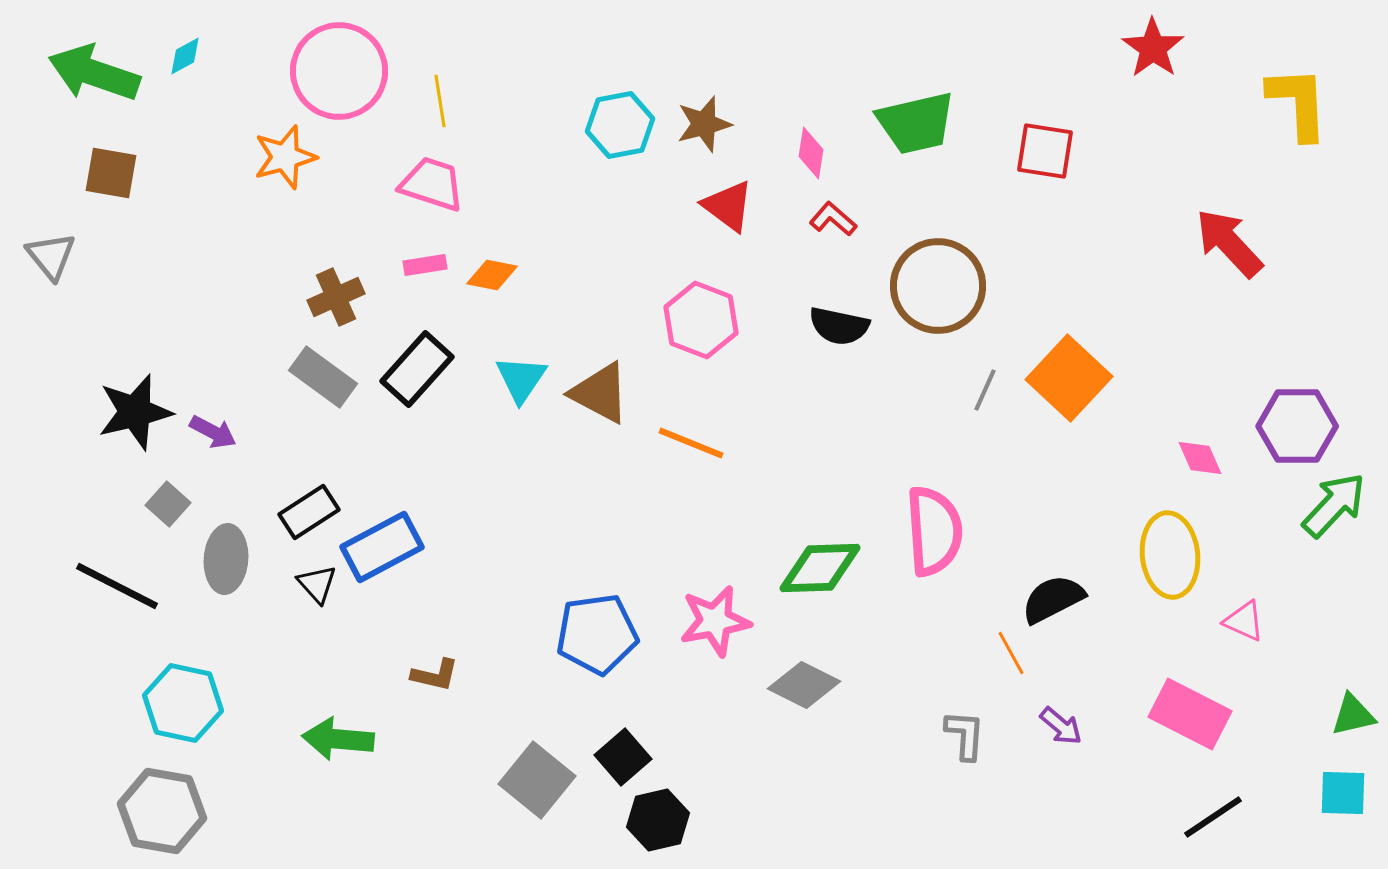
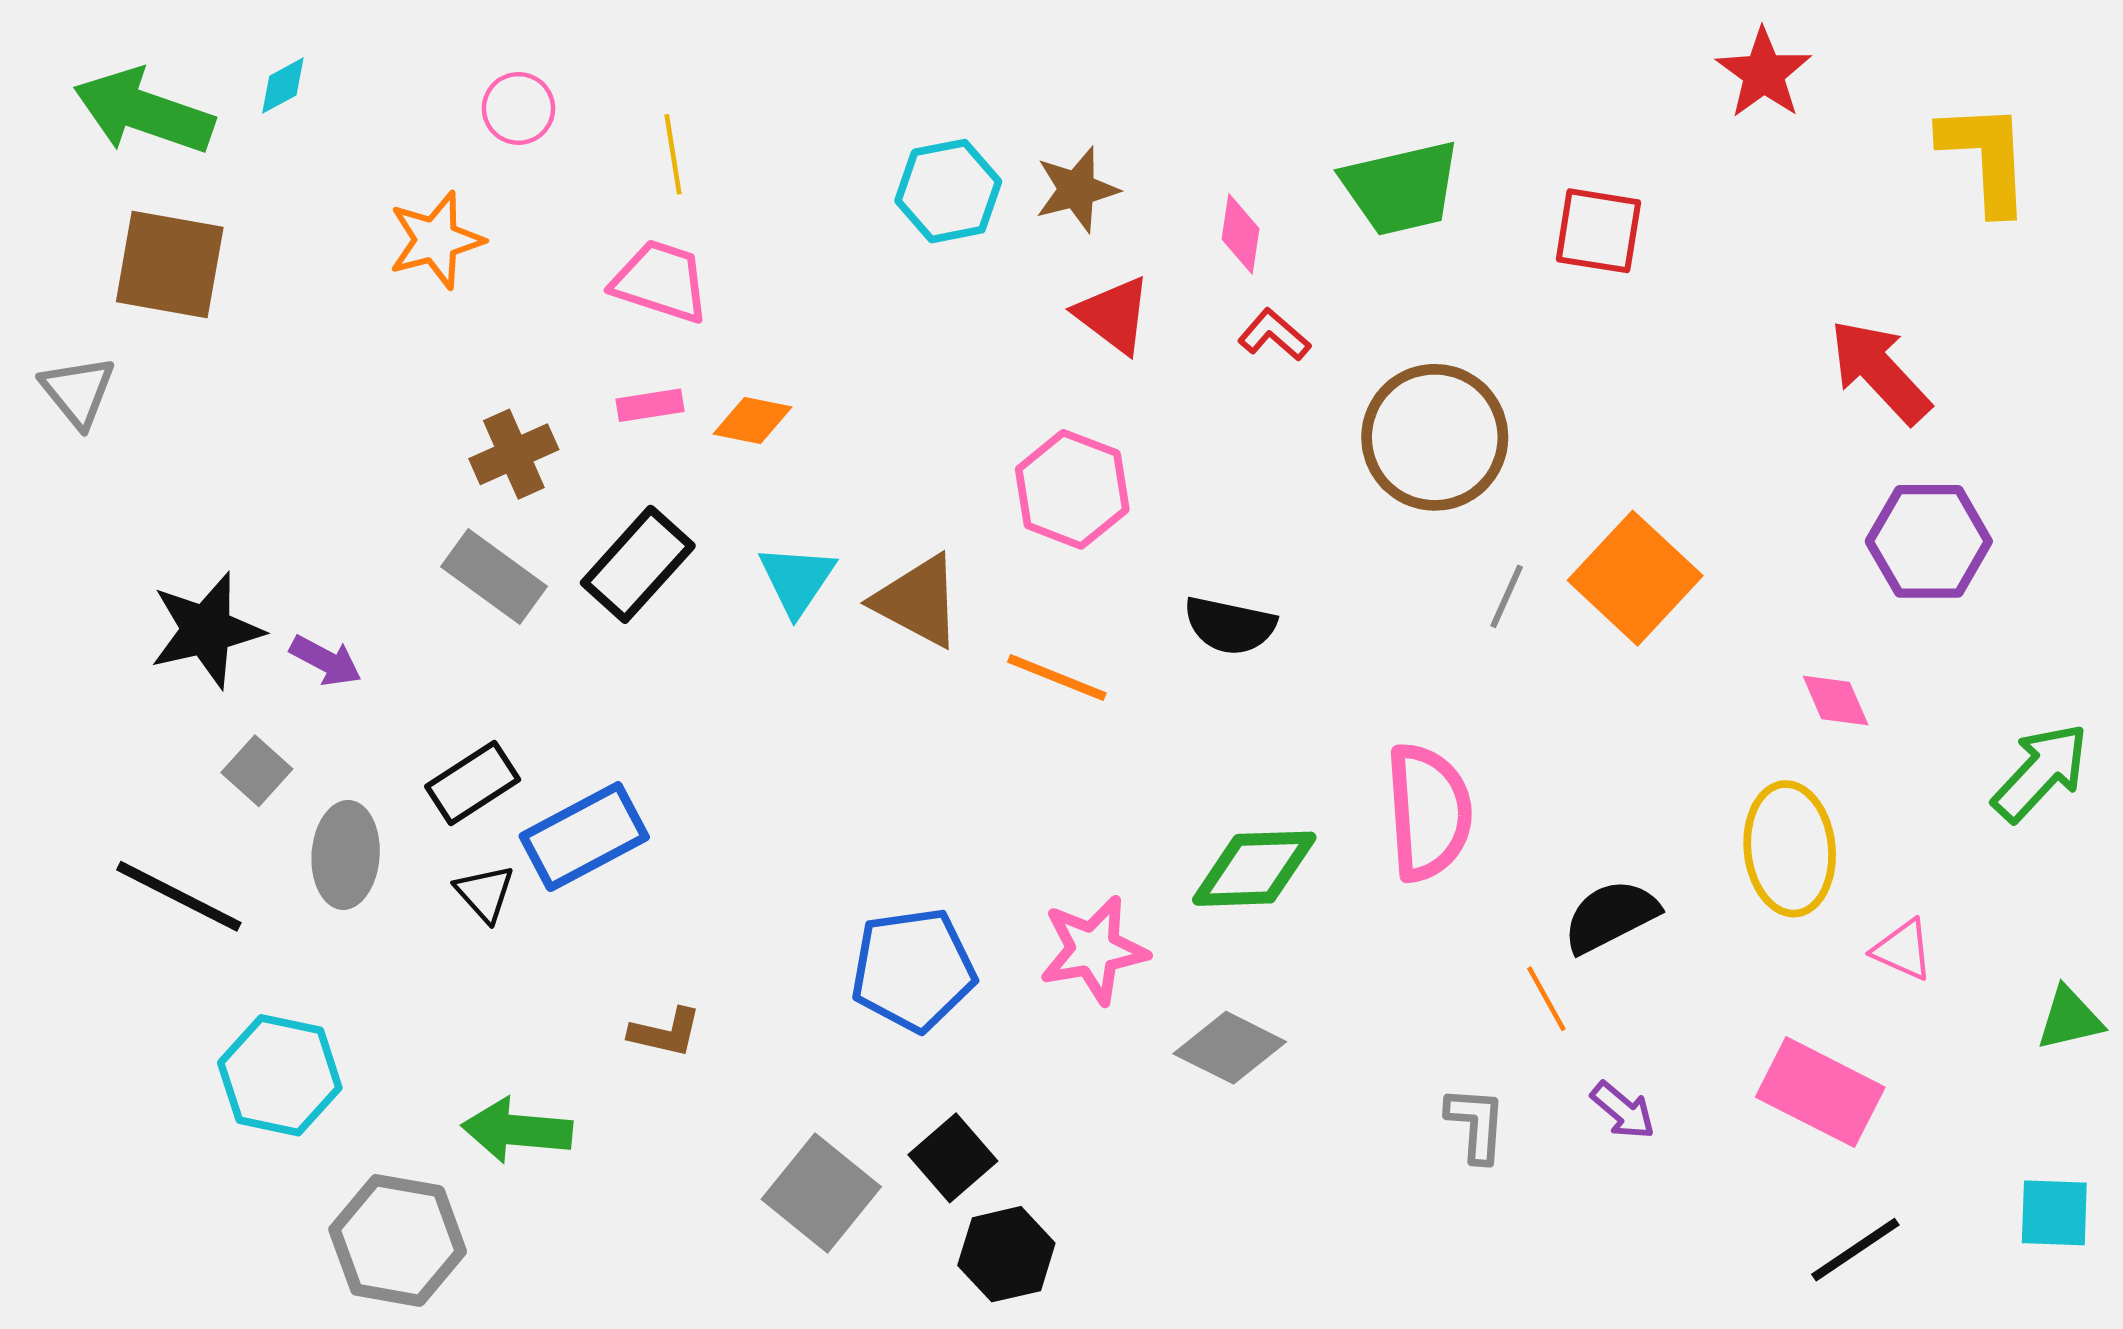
pink circle: (339, 71) -> (518, 108), size x0.5
brown square: (111, 173) -> (170, 264), size x1.4
black semicircle: (839, 326) -> (1230, 625), moved
purple hexagon: (1297, 426) -> (1929, 541), moved
green triangle: (1353, 715) -> (2070, 1019), moved
gray hexagon: (162, 811) -> (398, 1240), moved

